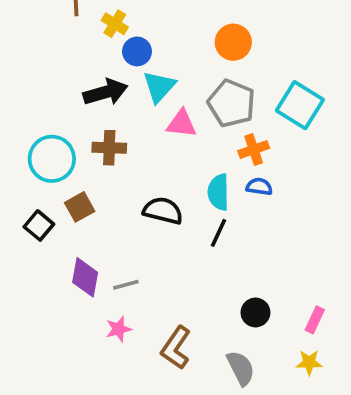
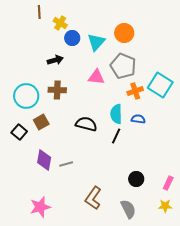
cyan triangle: (159, 87) -> (96, 42), moved
black arrow: (106, 92) -> (55, 60), size x0.7
cyan square: (300, 105) -> (160, 85), moved
blue semicircle: (259, 187) -> (138, 119), moved
pink star: (118, 329) -> (40, 207), moved, size x1.5

